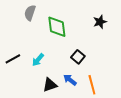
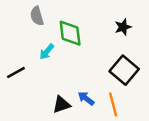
gray semicircle: (30, 13) -> (37, 16), turned -35
black square: (78, 57) -> (124, 70), moved, size x1.6
cyan arrow: (38, 60) -> (47, 52), moved

